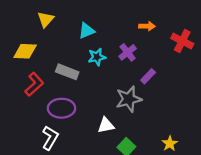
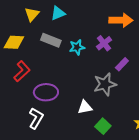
orange arrow: (147, 26) -> (121, 20), size x1.6
cyan triangle: (87, 31) -> (58, 13), moved
gray rectangle: (67, 72) -> (51, 40), moved

